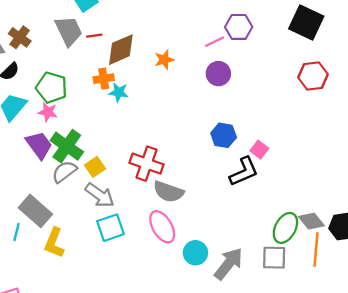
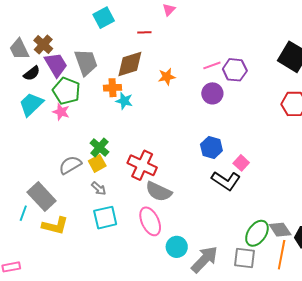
purple hexagon: (239, 27) -> (235, 70), moved
gray trapezoid: (69, 31) -> (86, 62), moved
red line: (94, 36) -> (144, 32), moved
purple trapezoid: (39, 145) -> (56, 65), moved
green cross: (67, 146) -> (99, 147), moved, size x0.7
black L-shape: (244, 172) -> (226, 181), turned 52
gray arrow: (100, 195) -> (99, 188), size x0.6
yellow L-shape: (54, 243) -> (55, 226), turned -104

